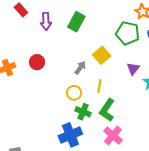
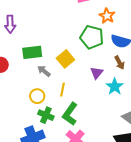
green rectangle: (76, 22) -> (32, 52), moved, turned 54
gray arrow: (80, 68) -> (44, 71), turned -88

